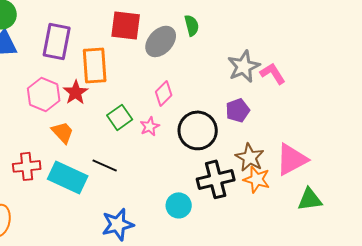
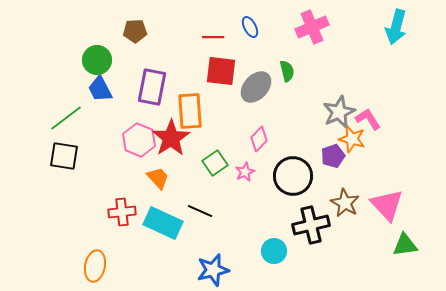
red star: (76, 92) -> (171, 138), size x1.5
pink triangle: (292, 159) -> (387, 205), turned -45
orange star: (257, 179) -> (352, 139), moved

